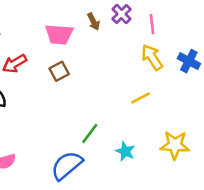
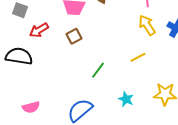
green line: (90, 134) -> (98, 70), moved

